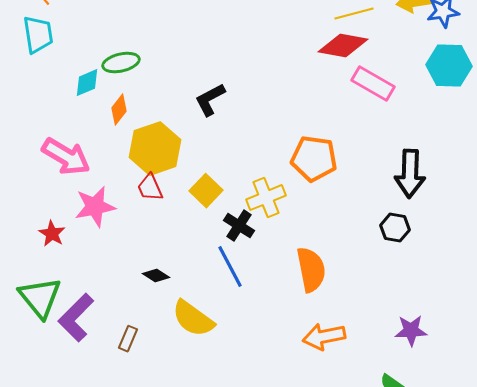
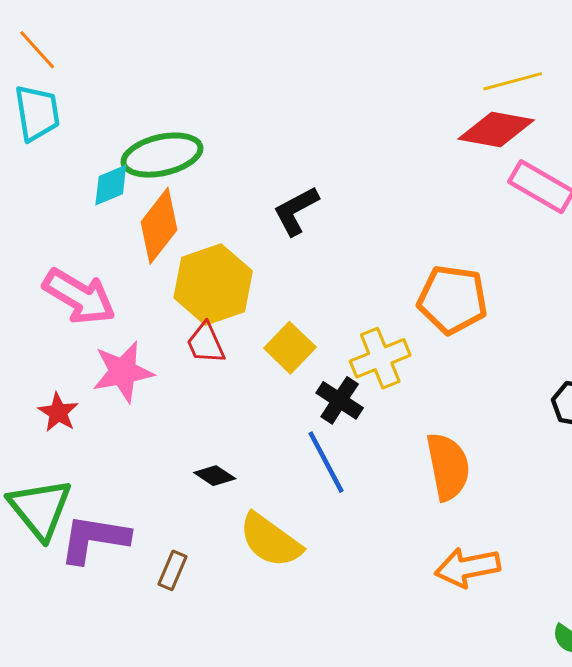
green ellipse: (121, 63) -> (162, 155), size x1.4
orange diamond: (119, 110) -> (159, 226), size x1.6
purple L-shape: (76, 318) -> (94, 539), turned 54

